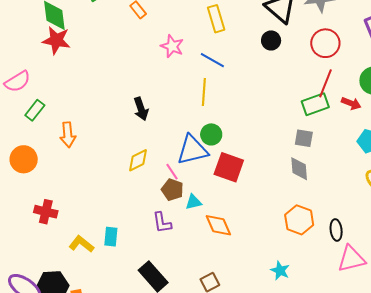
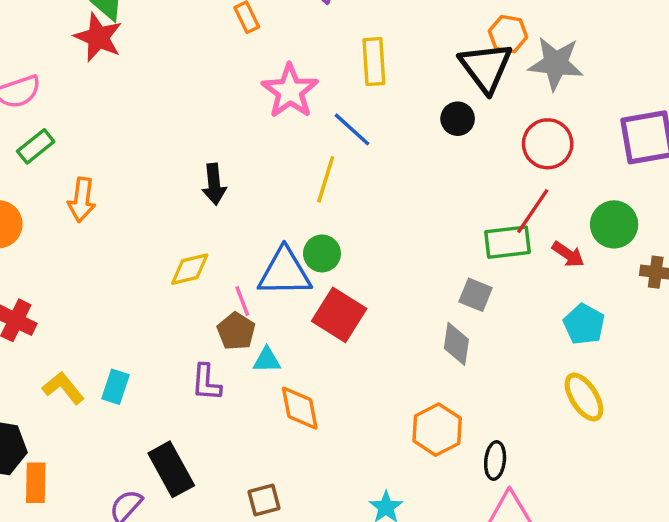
pink star: (172, 46) -> (290, 91), size x1.4

